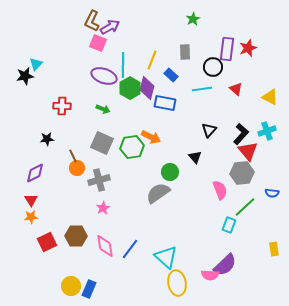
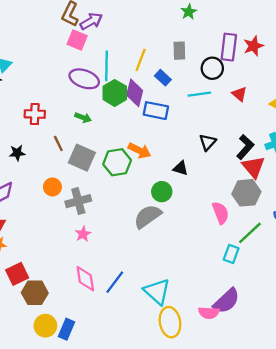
brown line: (73, 156) -> (58, 143), moved
black triangle: (195, 157) -> (181, 168), moved, turned -32
brown hexagon: (76, 236) -> (35, 293), moved

